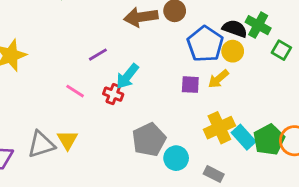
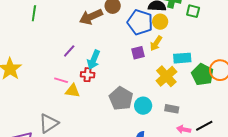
cyan rectangle: (244, 137) -> (182, 58), moved, turned -36
yellow triangle: (68, 140) -> (73, 91), moved, turned -35

